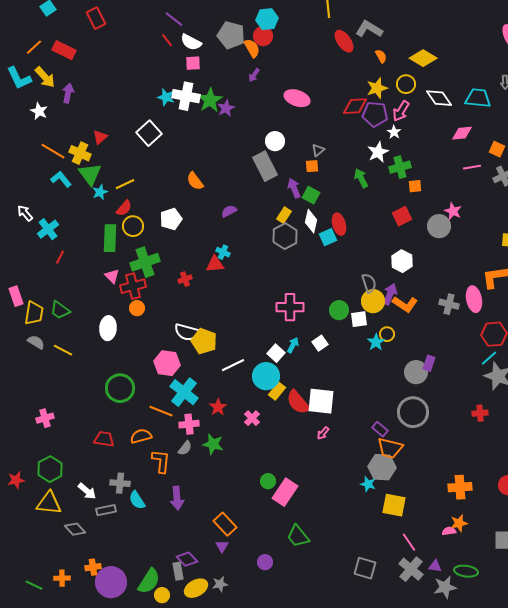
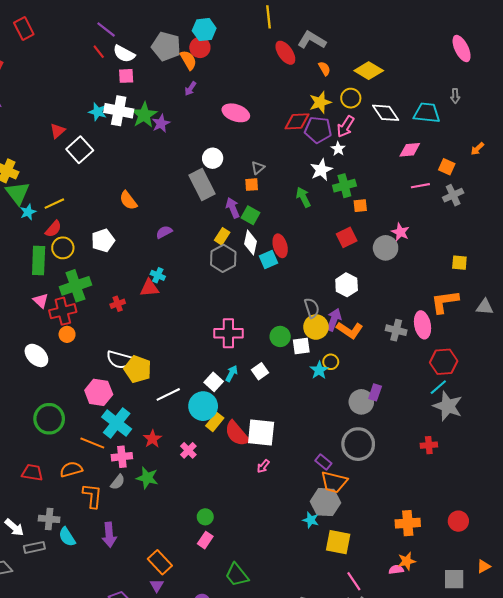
red triangle: (100, 137) -> (58, 131), moved
white ellipse: (108, 328) -> (36, 355), turned -50
pink rectangle: (285, 492) -> (205, 540), moved, size x0.6

